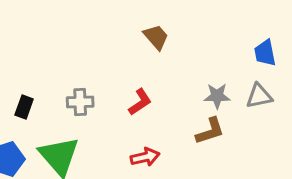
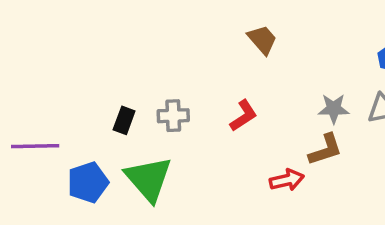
black rectangle: (24, 107) -> (124, 120), moved
red arrow: (145, 157) -> (287, 180), moved

